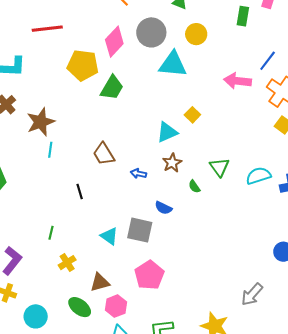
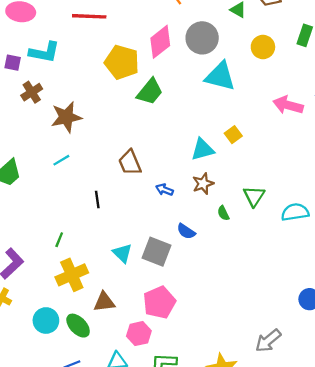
yellow circle: (196, 34) -> (263, 47), moved
cyan line: (50, 150) -> (61, 160), moved, turned 42
yellow cross: (67, 263) -> (72, 275), size x1.6
pink hexagon: (116, 306) -> (139, 334), moved
cyan circle: (36, 316) -> (46, 321), moved

